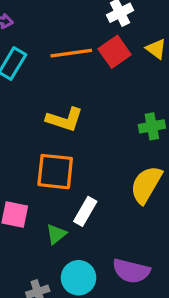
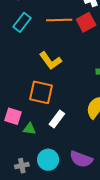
yellow L-shape: (65, 119) -> (50, 61), turned 30
green triangle: (56, 234) -> (29, 129), moved, turned 40

